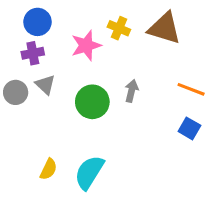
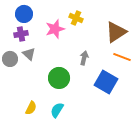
brown triangle: (164, 28) -> (116, 32), moved, turned -50
green circle: (92, 102) -> (59, 78), moved
blue square: (189, 128) -> (106, 82), moved, size x1.6
cyan semicircle: (89, 172) -> (57, 110), size x0.7

